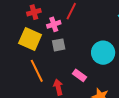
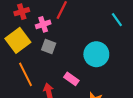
yellow square: (30, 39) -> (18, 40), turned 30
gray square: (59, 45) -> (49, 46), turned 32

